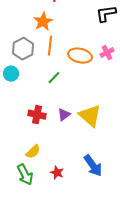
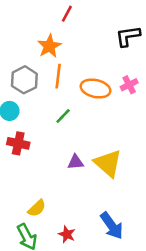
red cross: (37, 115) -> (18, 143), moved
purple triangle: (64, 115) -> (76, 162), turned 32

